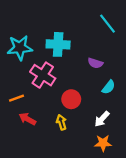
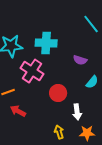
white arrow: (102, 119) -> (77, 112), moved, turned -49
yellow arrow: (61, 122) -> (59, 132), moved

